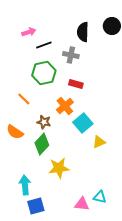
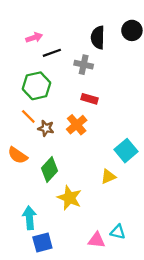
green hexagon: (44, 73) -> (37, 86), moved
brown star: (44, 122) -> (46, 128), moved
cyan square: (83, 123) -> (126, 151), moved
yellow triangle: (99, 142) -> (108, 177), moved
yellow star: (59, 168) -> (70, 198), turned 30

